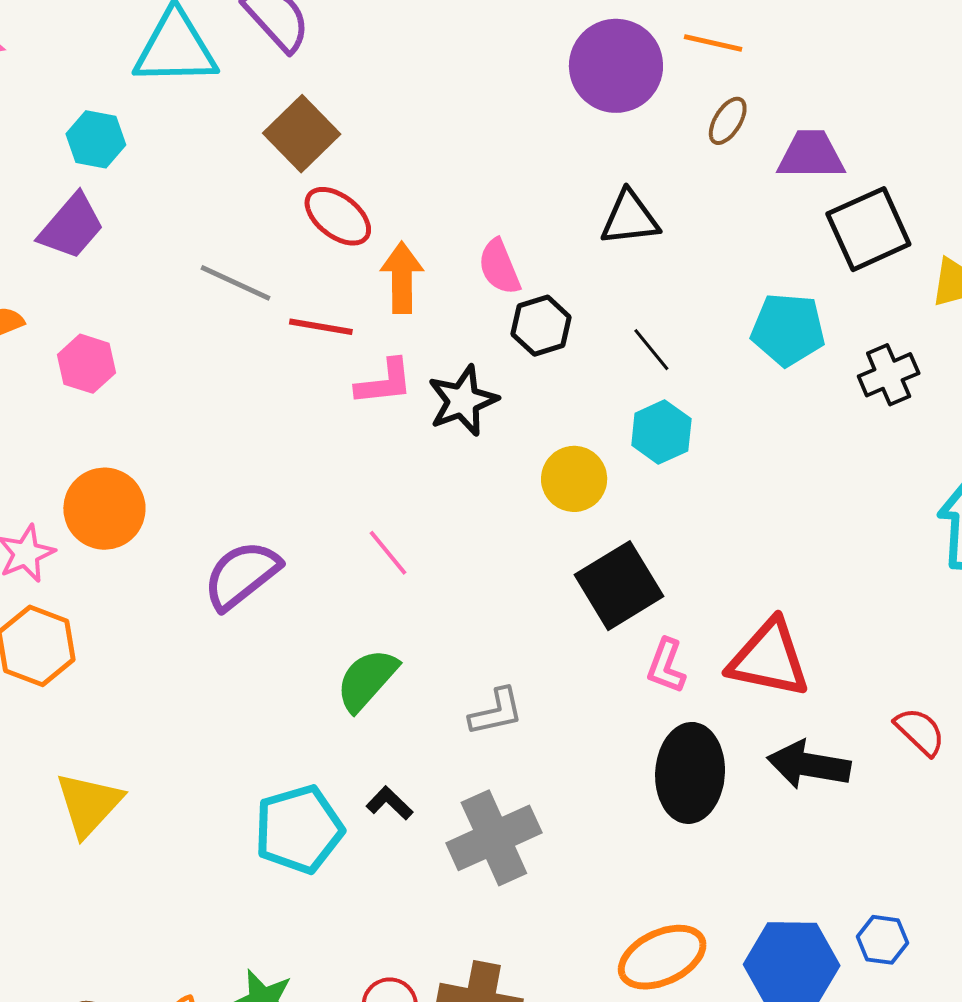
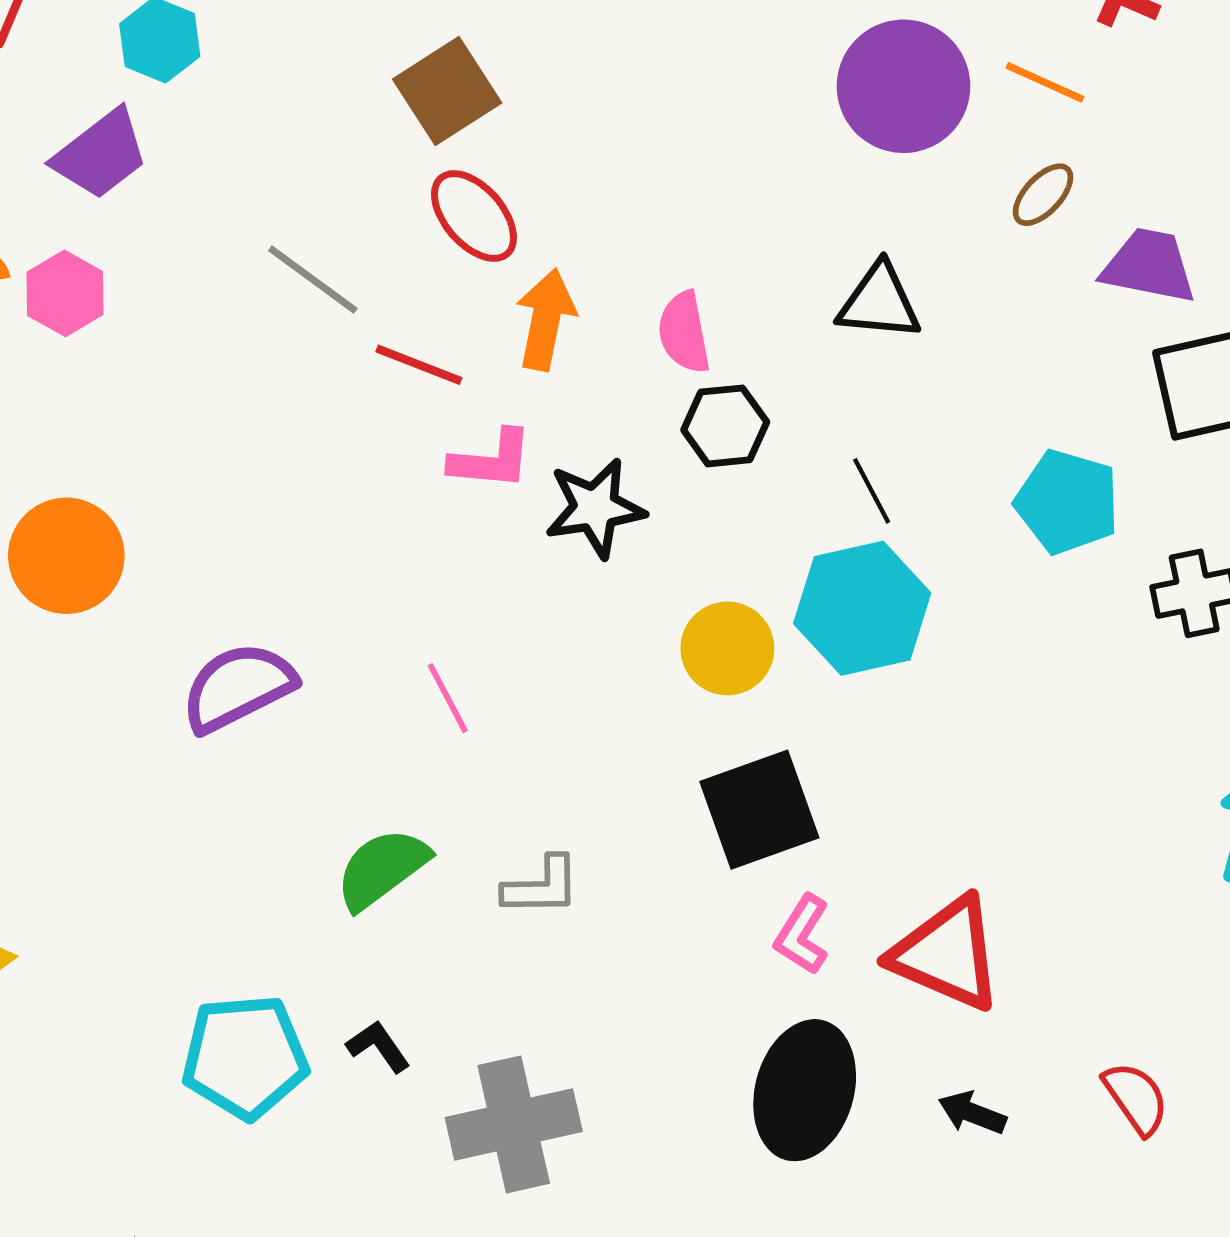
pink hexagon: (86, 364) -> (65, 293), moved
cyan hexagon: (661, 432) -> (862, 608), size x1.5
gray L-shape: (496, 712) -> (541, 886), moved
black arrow: (809, 765) -> (972, 1113), size x0.6

